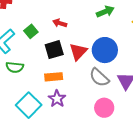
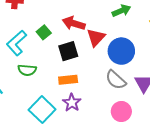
red arrow: (60, 23) -> (74, 23), size x1.5
red triangle: (78, 52) -> (96, 37), moved

